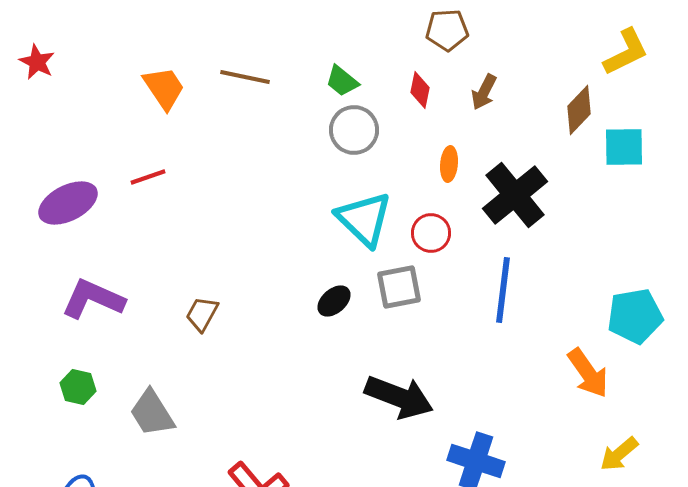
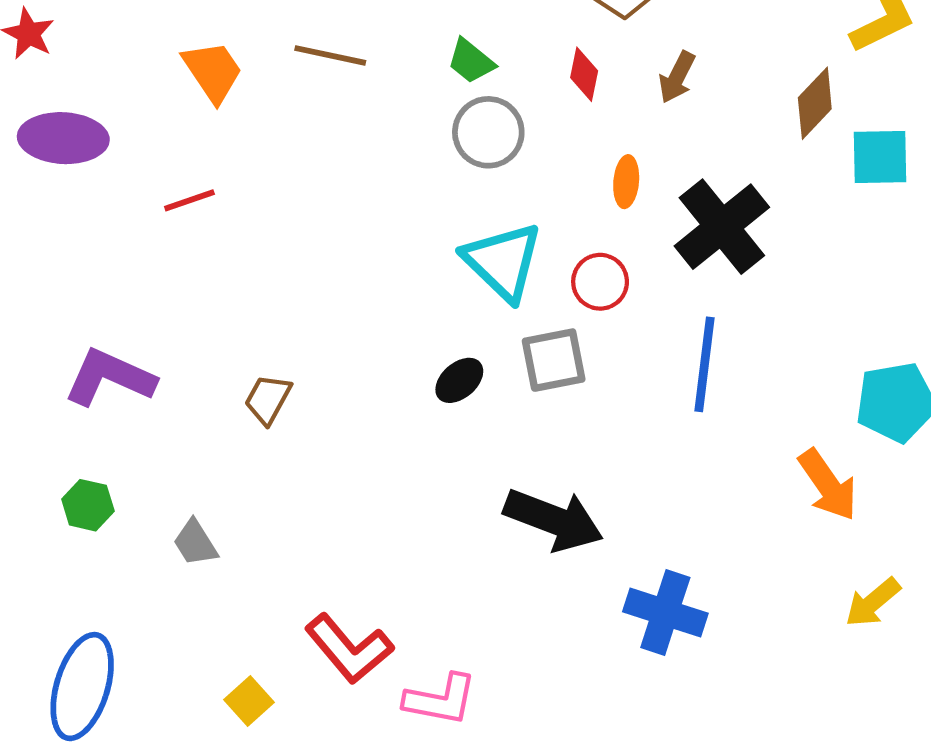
purple ellipse: (68, 203) -> (63, 138), moved, turned 30
gray trapezoid: (152, 413) -> (195, 543), size x0.7

